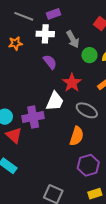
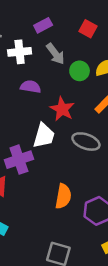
purple rectangle: (53, 14) -> (43, 25), moved
purple semicircle: (50, 62) -> (30, 87), turned -35
orange semicircle: (77, 136) -> (63, 196), moved

